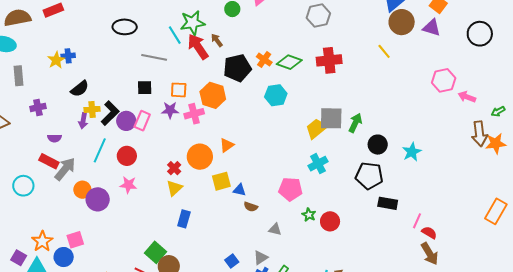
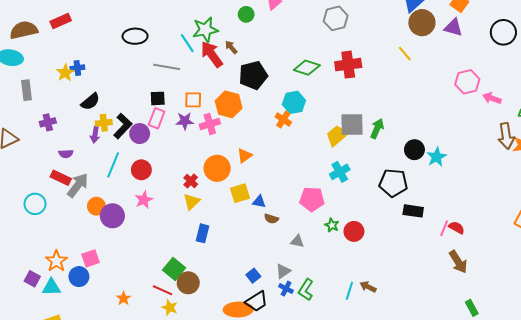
orange cross: (264, 59) -> (283, 120), moved
pink rectangle: (142, 121) -> (157, 118), moved
black circle: (378, 145) -> (414, 150), moved
pink star: (128, 185) -> (144, 200), turned -30
red semicircle: (429, 233) -> (457, 228), moved

